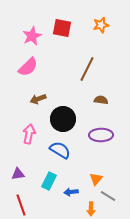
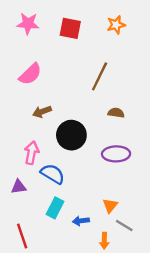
pink star: (32, 36) -> (28, 24), moved, turned 30
blue semicircle: (60, 150) -> (53, 174), moved
purple triangle: (18, 174) -> (19, 187), moved

